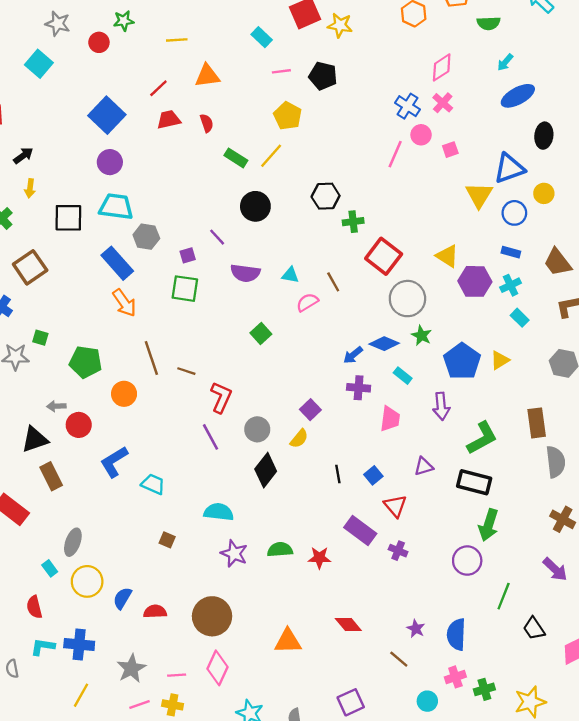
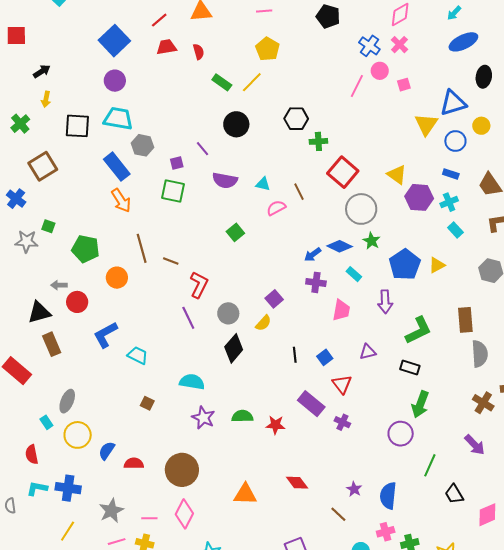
black pentagon: (323, 76) -> (328, 16), moved
black rectangle: (474, 482) -> (410, 367), size x0.7

